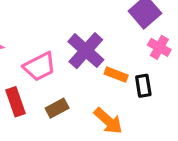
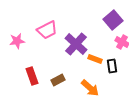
pink trapezoid: (39, 67) -> (47, 30), moved

